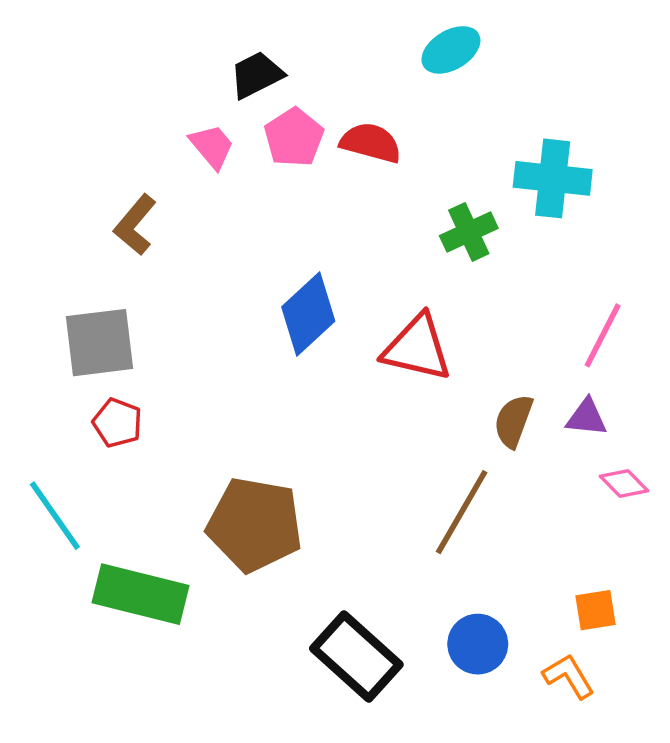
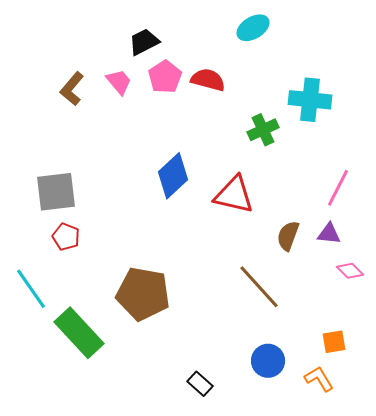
brown L-shape: (135, 225) -> (72, 89), moved
brown line: (462, 512) -> (259, 287), turned -72
green rectangle: (141, 594) -> (79, 333), turned 33
black rectangle: (356, 657) -> (200, 384), moved, size x0.5

